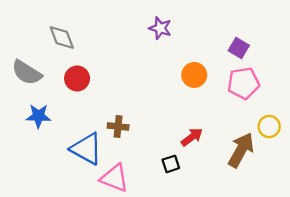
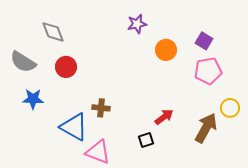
purple star: (160, 28) -> (137, 24), turned -30
orange circle: (194, 75) -> (166, 50), moved

